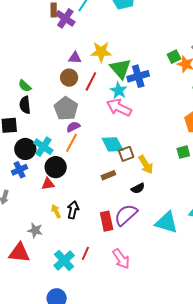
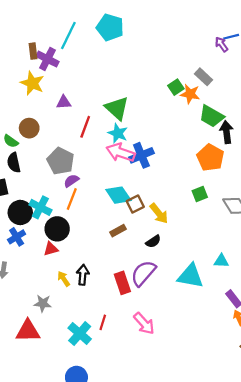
yellow star: (101, 52) -> (32, 83), moved, turned 30
blue cross: (138, 76) -> (141, 155), moved
brown circle: (69, 78) -> (29, 128), moved

